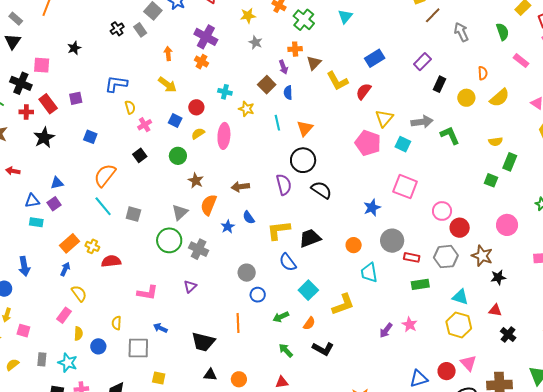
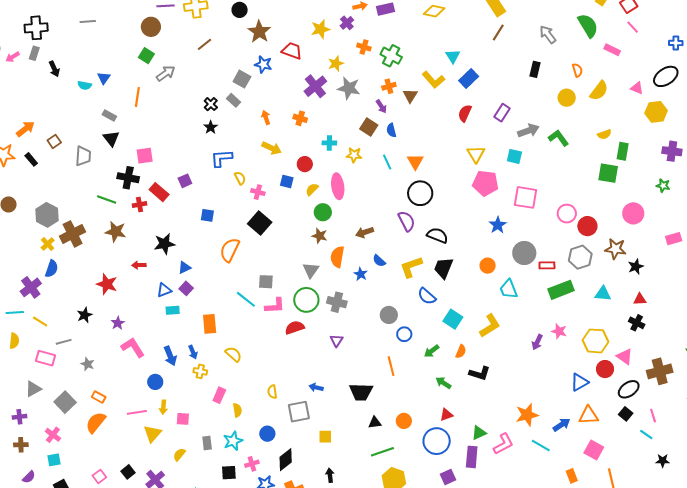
brown line: (433, 15) -> (498, 33), moved
cyan triangle: (345, 16) -> (453, 56), moved
green semicircle: (502, 32) -> (588, 26), size x1.4
purple cross: (206, 37) -> (315, 86), moved, turned 35
gray star: (256, 42) -> (349, 88), size x1.6
black star: (74, 48) -> (211, 127), moved
purple rectangle: (422, 62) -> (502, 113), moved
yellow L-shape: (337, 81) -> (433, 80), moved
black rectangle: (439, 84) -> (535, 69), moved
yellow triangle: (384, 118) -> (476, 154), moved
pink cross: (145, 125) -> (258, 192), turned -32
black star: (44, 138) -> (164, 244), moved, turned 30
pink pentagon: (368, 143) -> (485, 183), moved
black square: (140, 155) -> (260, 223), size x1.6
green circle: (178, 156) -> (323, 212), moved
green square: (491, 180) -> (608, 173), size x1.5
black semicircle: (321, 190) -> (437, 235), moved
cyan line: (103, 206) -> (246, 299), moved
black trapezoid: (310, 238) -> (443, 268), turned -35
orange rectangle: (70, 243) -> (210, 324), turned -42
yellow cross: (92, 246) -> (200, 371), moved
red semicircle: (111, 261) -> (295, 328), moved
blue arrow: (65, 269) -> (193, 352), moved, turned 144
green rectangle: (420, 284) -> (561, 290), size x1.4
yellow semicircle: (79, 293) -> (233, 354), moved
pink L-shape: (147, 293) -> (275, 306), moved
yellow hexagon: (459, 325) -> (596, 341), moved
black cross: (508, 334) -> (637, 323), moved
blue circle: (98, 346) -> (267, 434), moved
cyan star: (68, 363) -> (233, 441), turned -30

